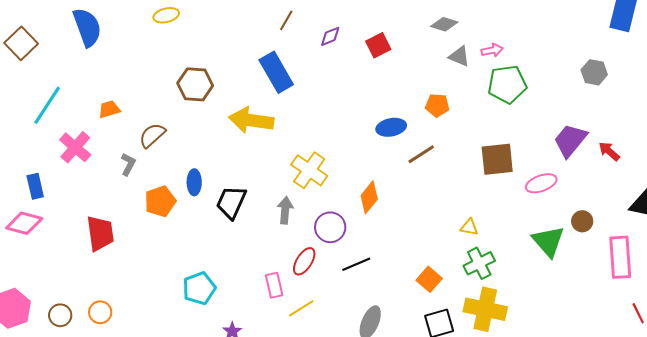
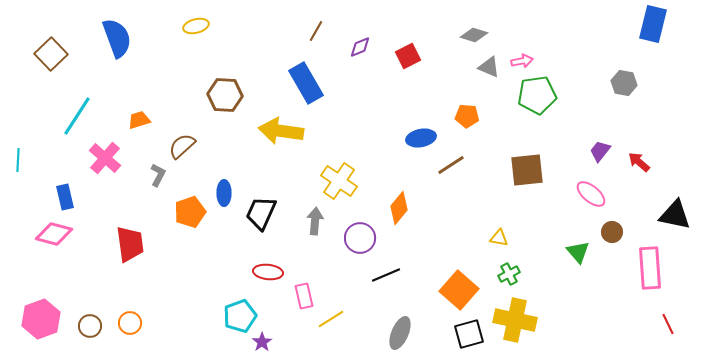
purple trapezoid: (570, 140) -> (600, 151), size x0.6
pink ellipse: (541, 183) -> (591, 194), moved, turned 60
green triangle: (548, 241) -> (578, 252), size x0.7
red ellipse: (304, 261) -> (268, 272), moved, turned 64
green cross: (479, 263) -> (509, 274), size x0.7
orange square: (429, 279) -> (459, 290), size x1.5
cyan pentagon: (199, 288) -> (240, 316), moved

